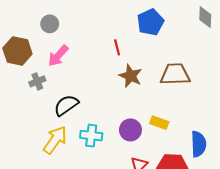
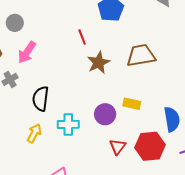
brown star: (131, 76) -> (98, 63), turned 30
black semicircle: (66, 105) -> (41, 99), turned -40
yellow arrow: (55, 140) -> (34, 133), size x0.7

